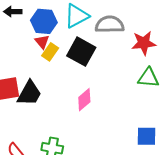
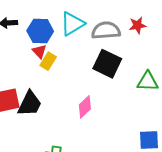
red star: (144, 43) -> (138, 25), moved, size x0.7
black square: (81, 52) -> (107, 64), moved

